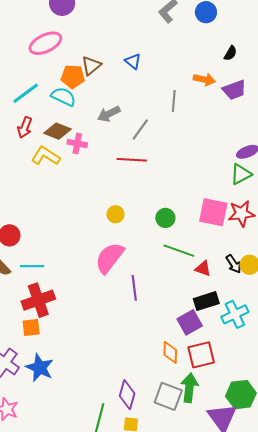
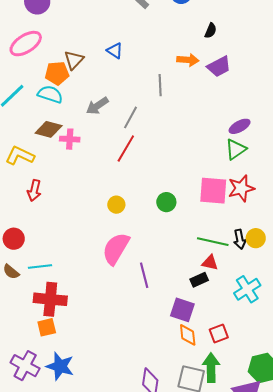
red arrow: (25, 127) -> (34, 190), moved
yellow L-shape: (46, 156) -> (20, 156), moved
red line: (132, 160) -> (126, 149), turned -56
green line: (179, 251) -> (213, 242), moved
black arrow: (234, 264) -> (240, 239), turned 30
red triangle: (203, 268) -> (210, 263), moved
red cross: (38, 300) -> (50, 299), turned 32
black rectangle: (206, 301) -> (199, 280), moved, size x0.7
purple square: (190, 322) -> (182, 310), moved, turned -35
red square: (201, 355) -> (219, 334), size x0.7

